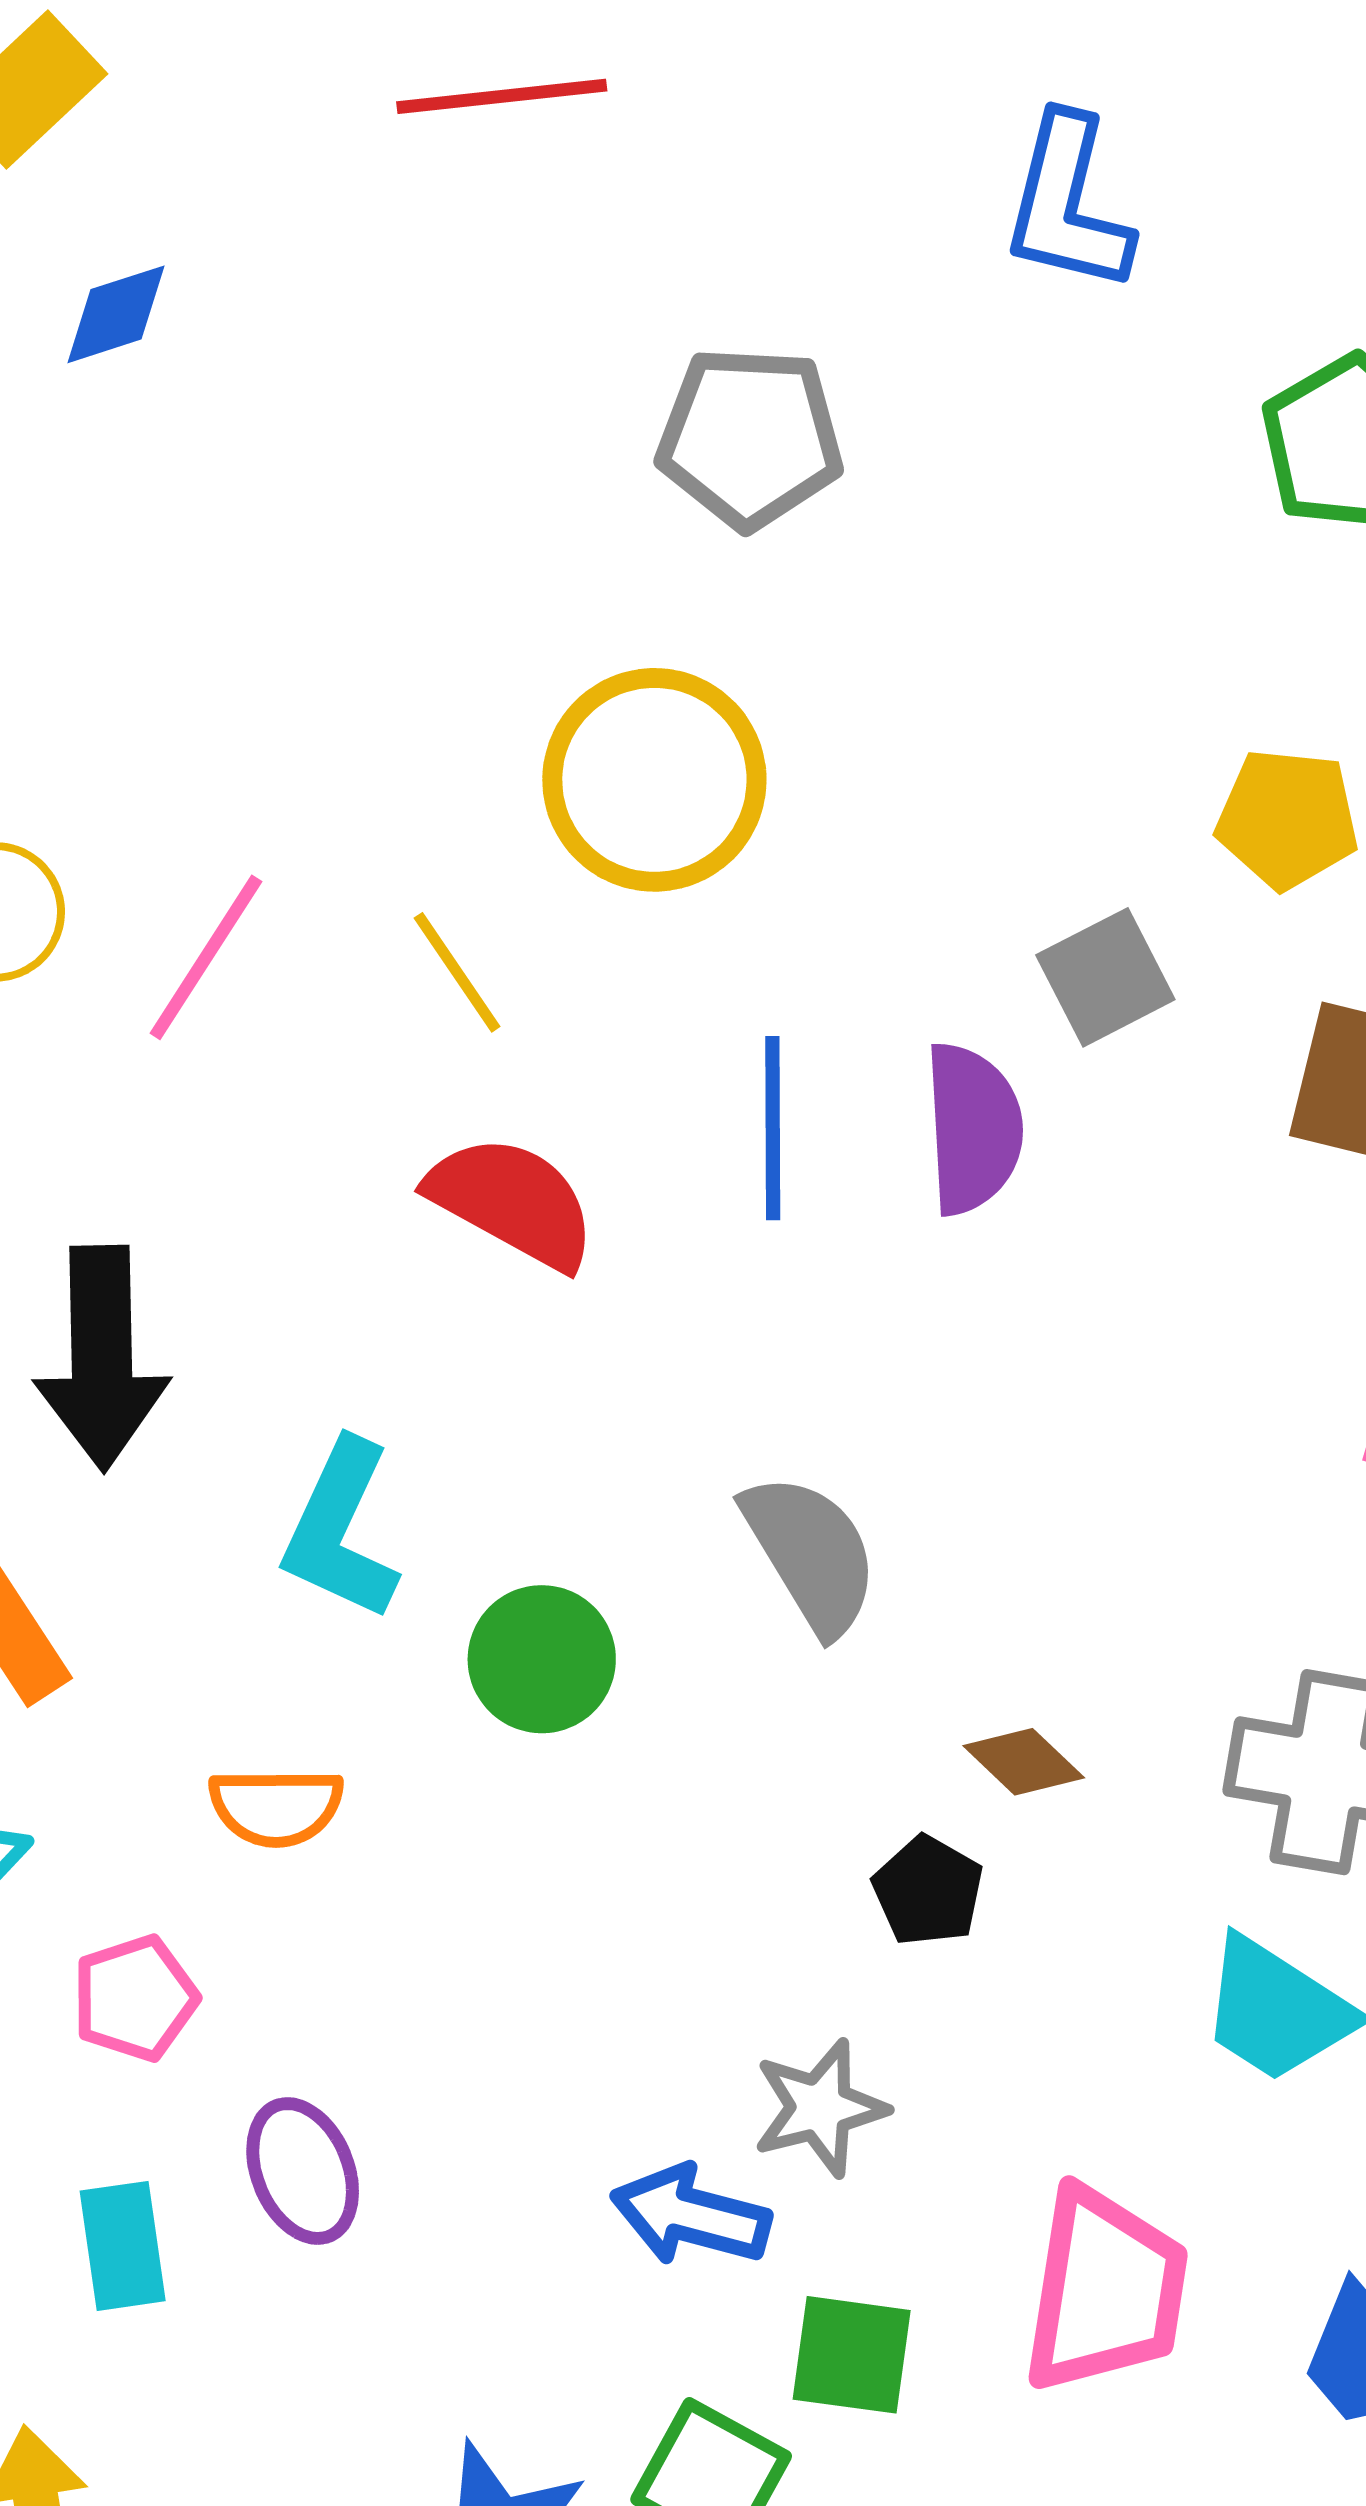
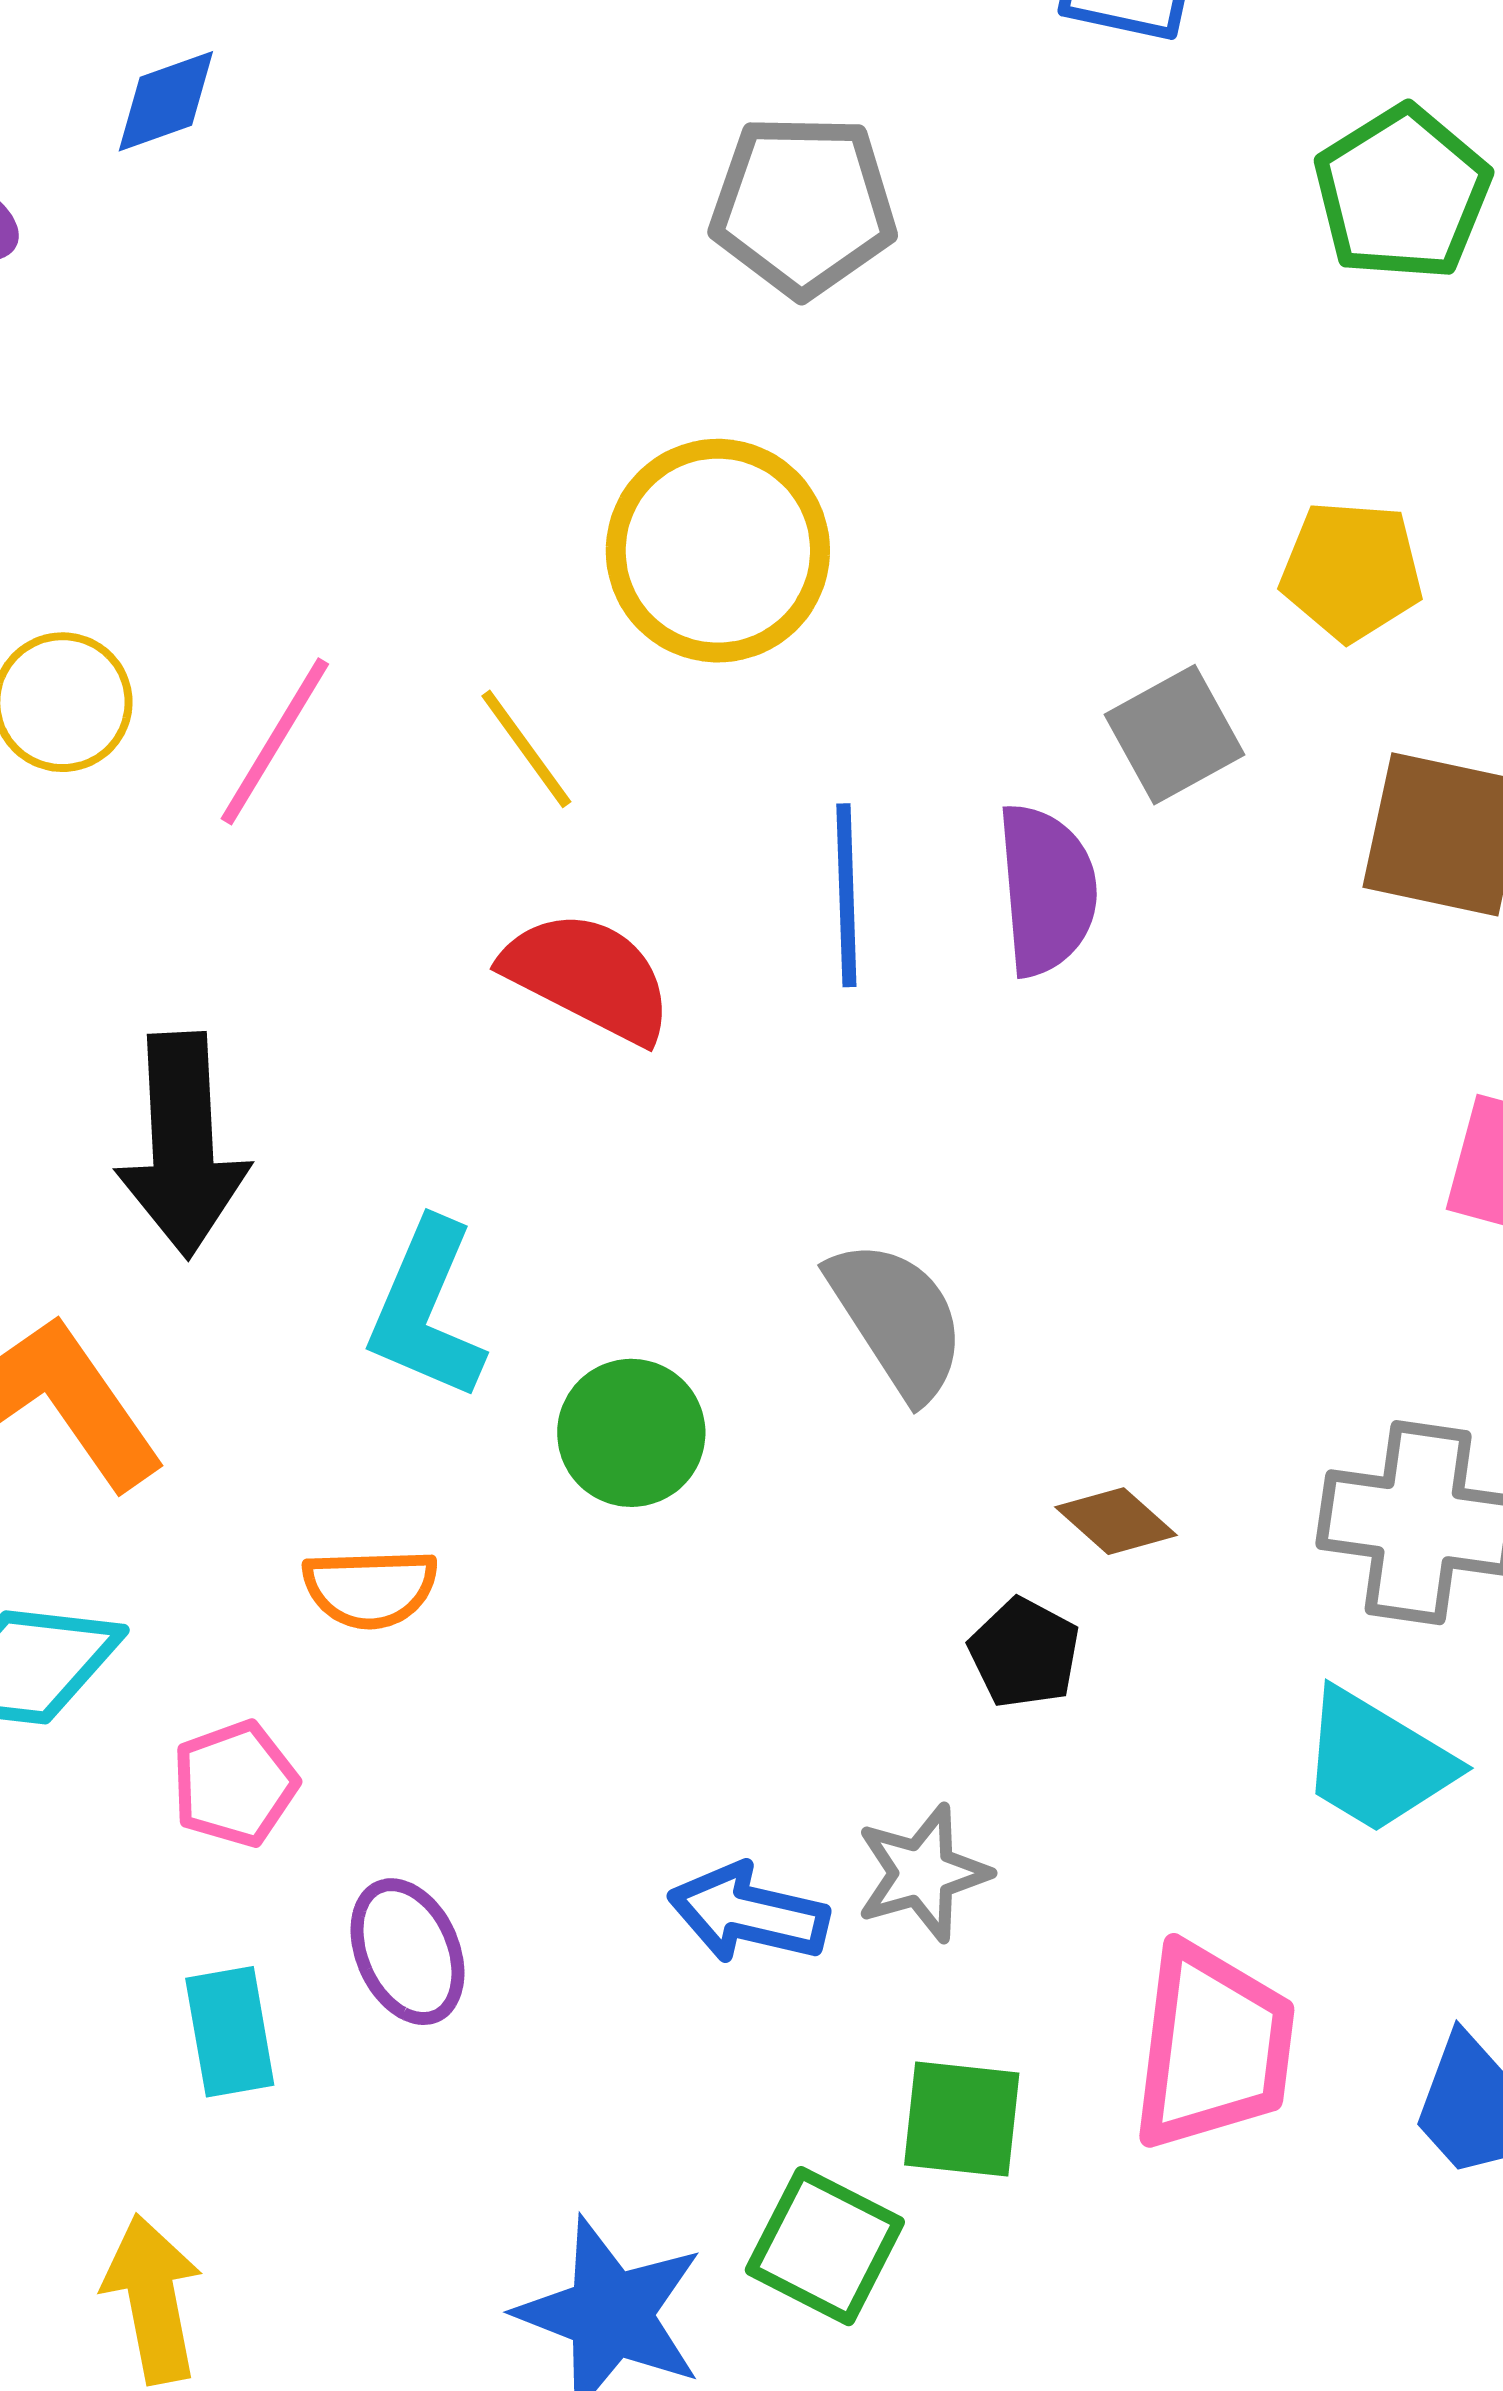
blue arrow: (691, 2215) -> (748, 1913), moved

